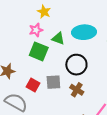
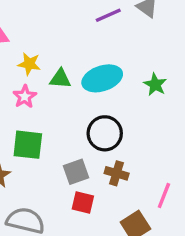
green triangle: (58, 38) -> (60, 79), moved
green square: (39, 51) -> (28, 145), moved
red square: (33, 85) -> (83, 202), moved

